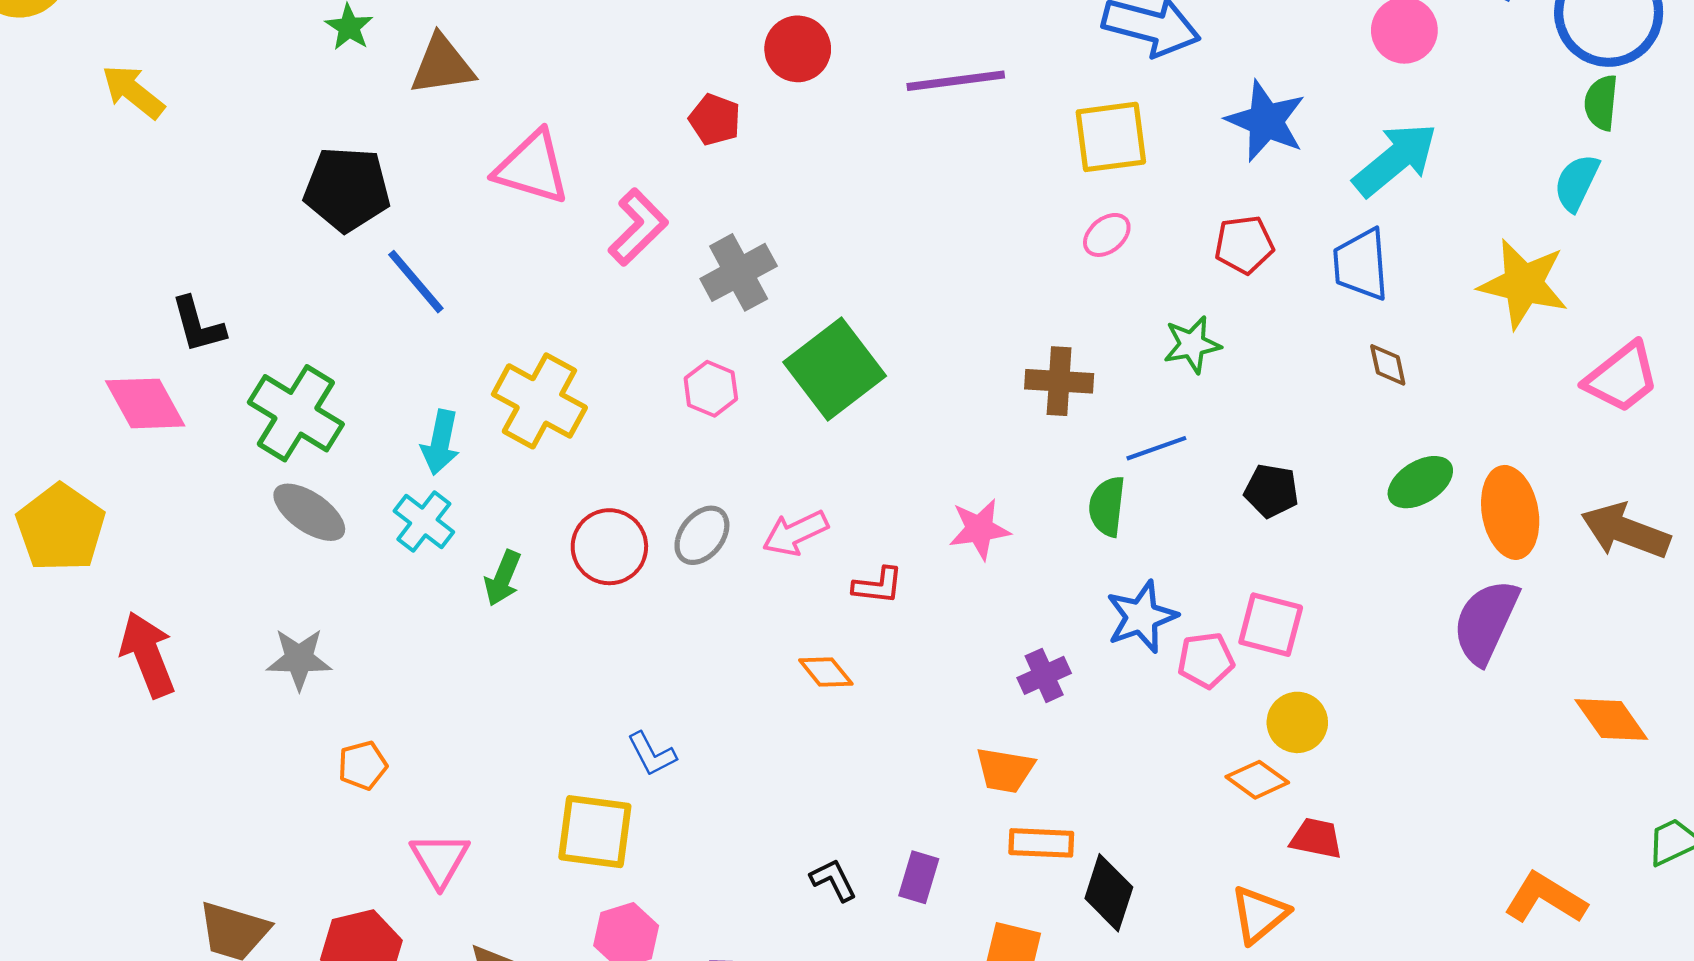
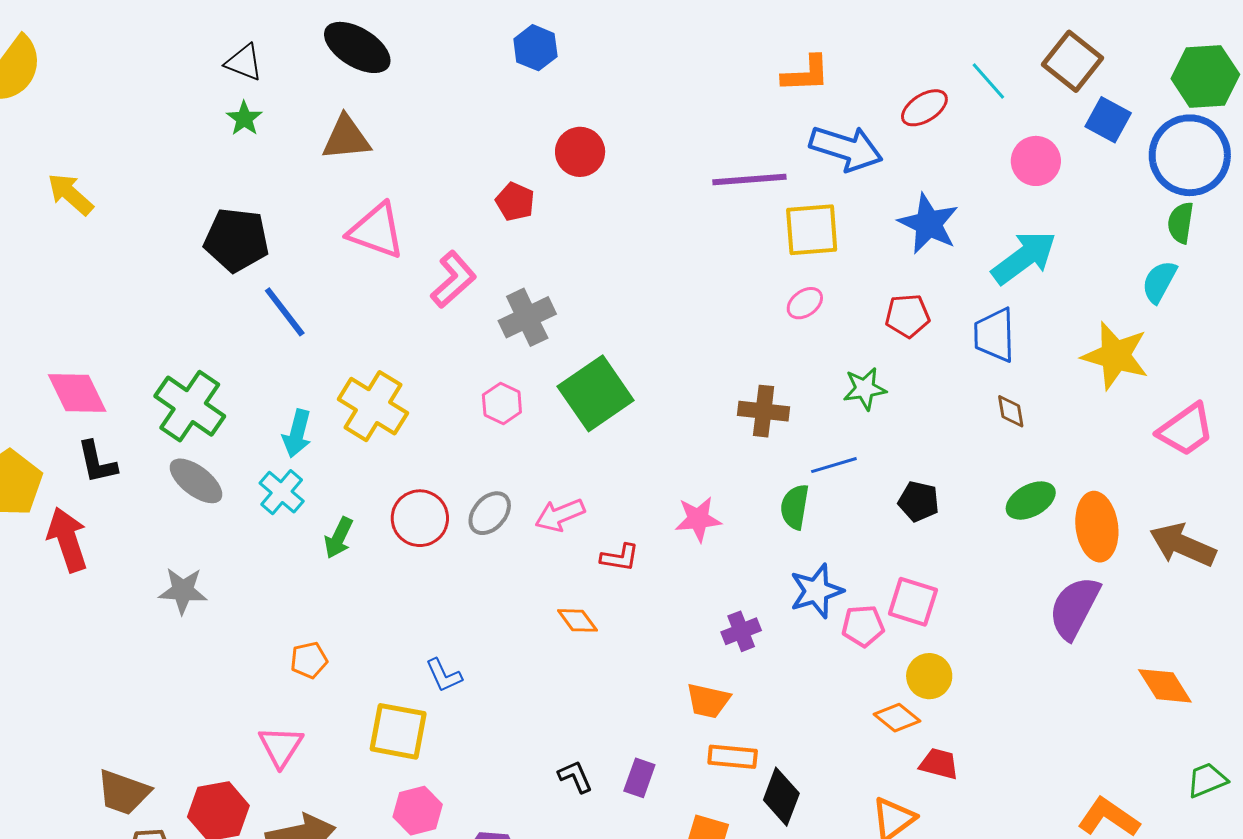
brown triangle: (442, 65) -> (346, 138), moved
purple line: (956, 81) -> (749, 179), moved
yellow arrow: (133, 92) -> (70, 194), moved
black L-shape: (198, 325) -> (97, 462), moved
red arrow: (148, 655) -> (67, 540), moved
orange pentagon: (363, 765) -> (309, 660), moved

